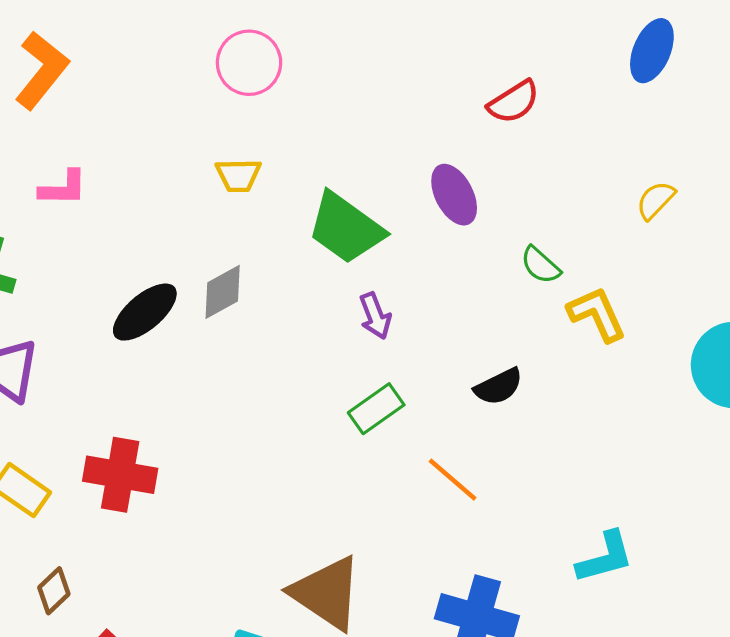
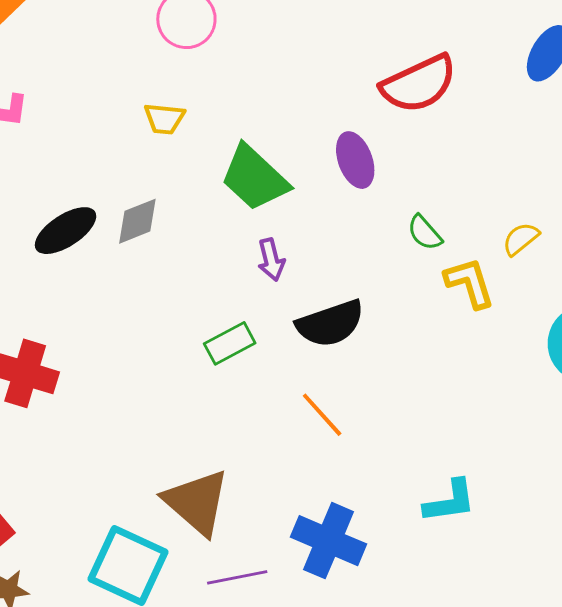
red semicircle: (514, 102) -> (419, 84), size x1.6
yellow semicircle: (656, 200) -> (521, 239), moved
black semicircle: (499, 387) -> (330, 324), moved, size x1.5
green rectangle: (376, 409) -> (230, 343), moved

